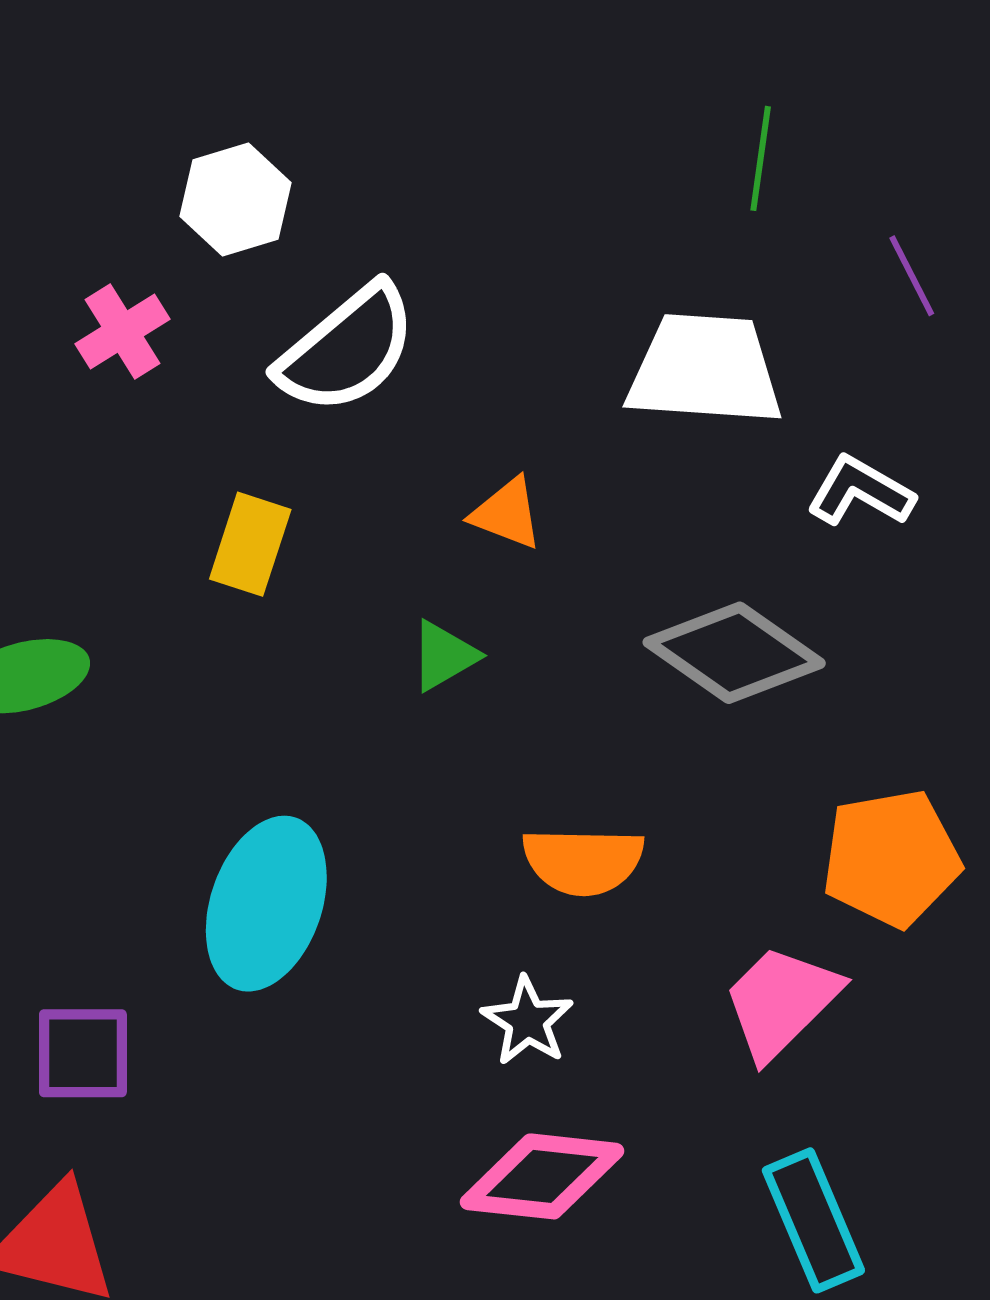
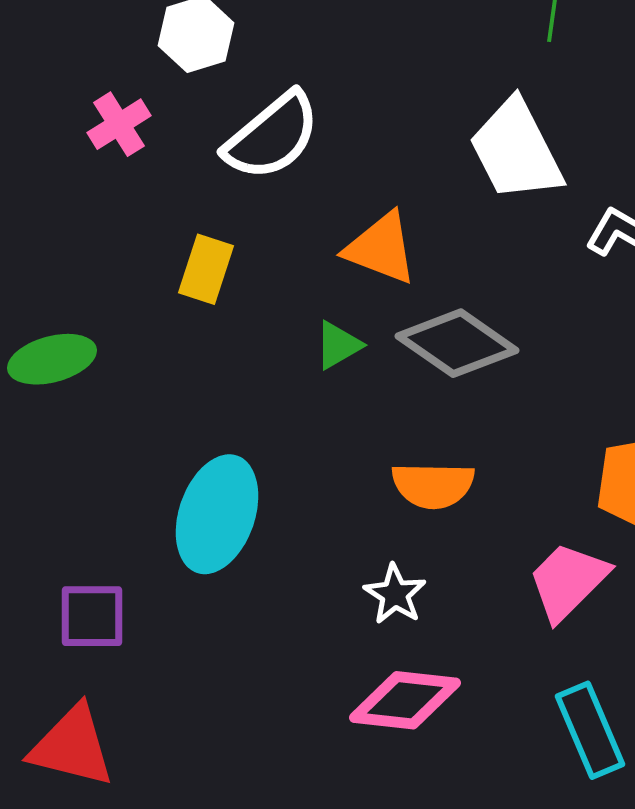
white trapezoid: (705, 370) -> (516, 150), turned -121
orange triangle: (507, 513) -> (381, 248), size x1.5
gray diamond: (734, 653) -> (457, 343), moved

